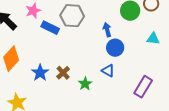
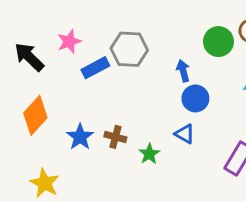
blue rectangle: (50, 28) -> (95, 68), turned -54
brown cross: (63, 73) -> (115, 137), turned -32

